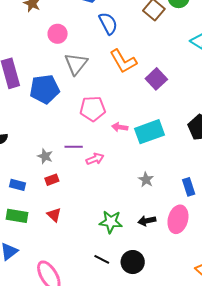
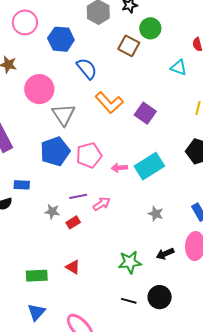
pink circle: (58, 34) -> (39, 89), size x1.5
blue pentagon: (45, 89) -> (55, 151), moved
red rectangle: (52, 180) -> (73, 222), moved
blue rectangle: (18, 185) -> (22, 185), moved

